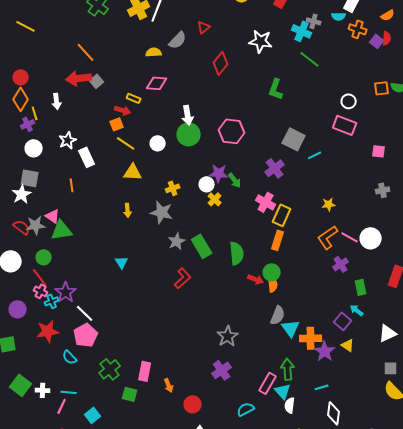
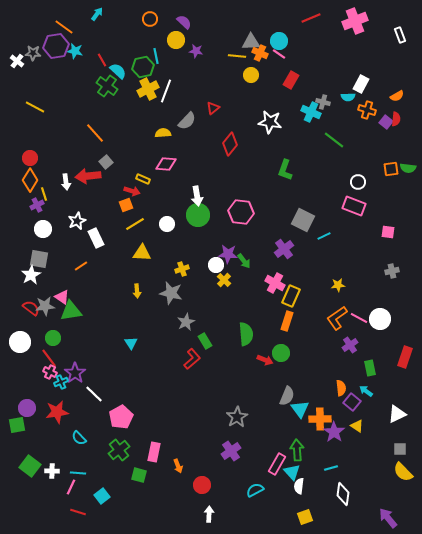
green line: (310, 59) -> (334, 140), moved
red arrow: (79, 78) -> (88, 176), moved
yellow line: (126, 143) -> (135, 224), turned -66
orange line: (72, 185) -> (81, 266), turned 64
green rectangle: (202, 246) -> (205, 341), moved, size x0.7
orange semicircle: (273, 284) -> (341, 388), moved
purple circle: (18, 309) -> (27, 408), moved
pink pentagon: (86, 335) -> (121, 417), moved

